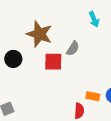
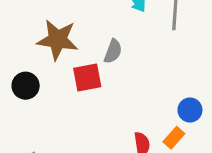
orange rectangle: (93, 96) -> (174, 138), moved, turned -48

